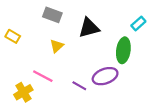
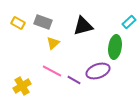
gray rectangle: (52, 15) -> (43, 22), moved
yellow rectangle: (13, 36) -> (18, 23), moved
pink line: (43, 76) -> (52, 71), moved

